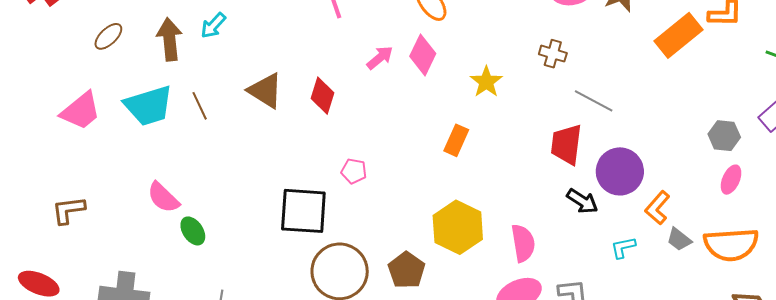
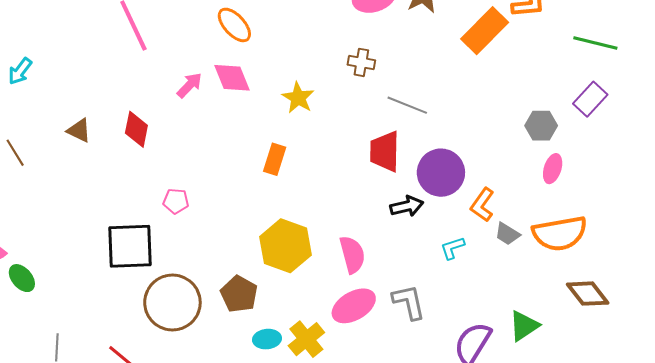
pink diamond: (423, 55) -> (232, 78), turned -42
brown triangle: (265, 91) -> (79, 130), size x0.7
black arrow: (582, 201) -> (407, 206), turned -40

